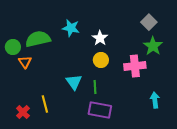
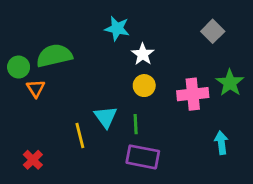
cyan star: (71, 28) -> (117, 28), moved
green star: (153, 46) -> (230, 83), moved
yellow line: (45, 104) -> (80, 136), moved

